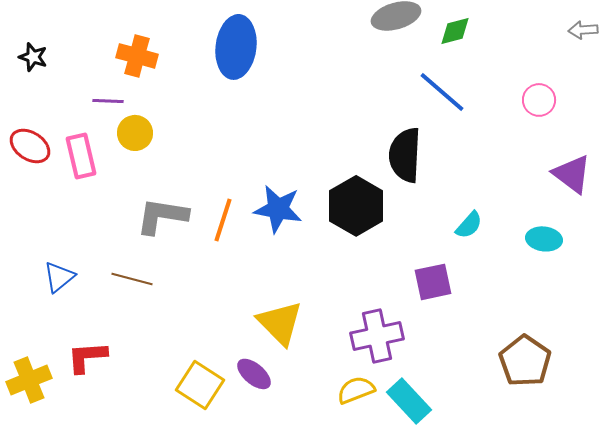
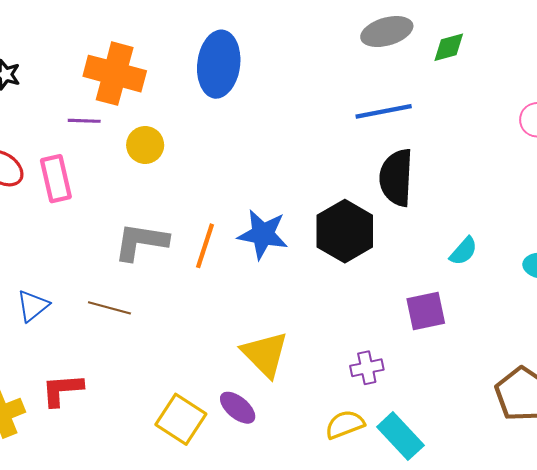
orange cross: (137, 56) -> (115, 74), size x1.4
blue line: (442, 92) -> (384, 111), moved, turned -52
yellow circle: (135, 133) -> (145, 145), moved
purple cross: (377, 336) -> (367, 368), size x0.6

